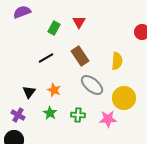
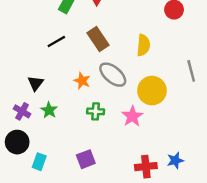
orange star: (54, 90) -> (82, 81), moved
green star: (50, 113) -> (49, 110), moved
pink star: (108, 119) -> (132, 116), turned -30

